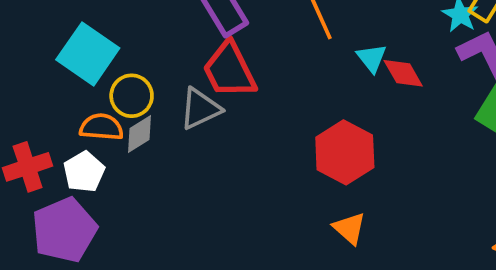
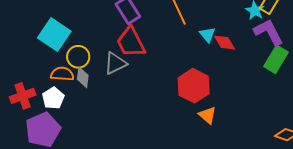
gray diamond: (140, 134) -> (83, 77), turned -50
orange triangle: (349, 228) -> (207, 115), moved

